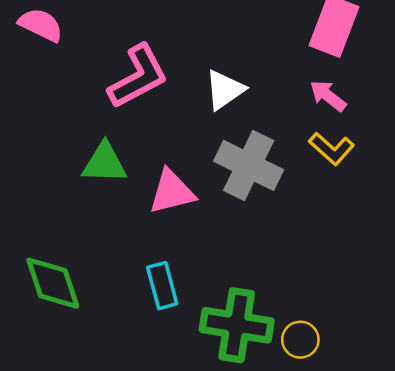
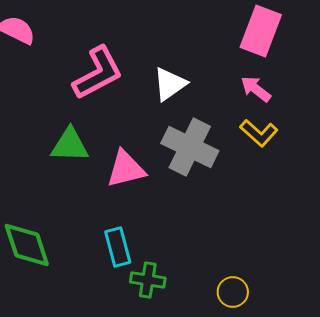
green cross: (237, 325) -> (148, 280), moved, size x0.6

